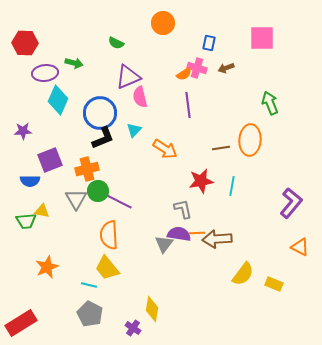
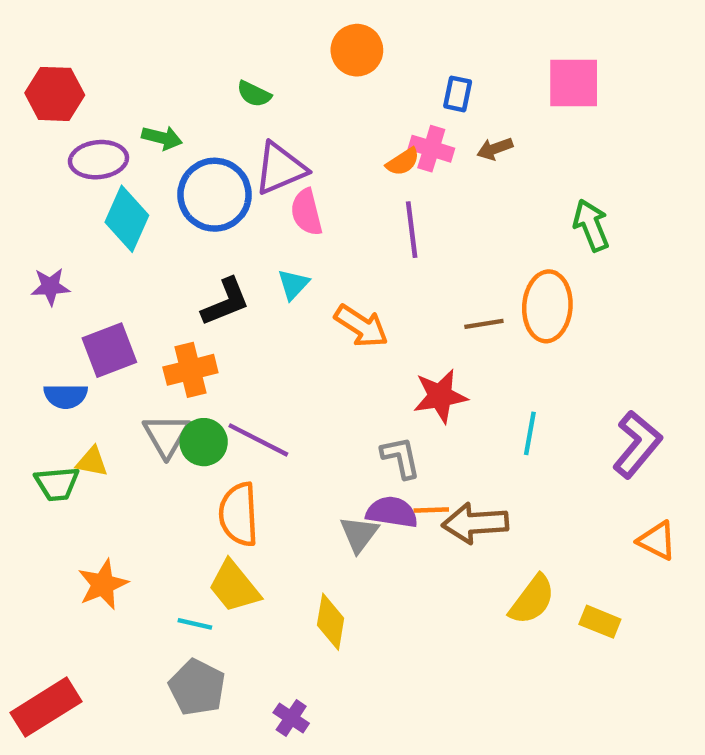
blue circle: (100, 113) -> (215, 195), moved
cyan line: (232, 186) -> (530, 433), moved
green circle: (98, 191) -> (204, 442), moved
yellow diamond: (152, 309) -> (331, 622), moved

